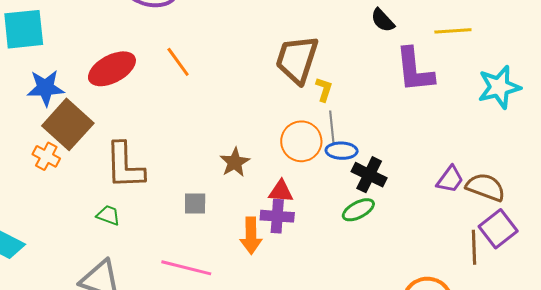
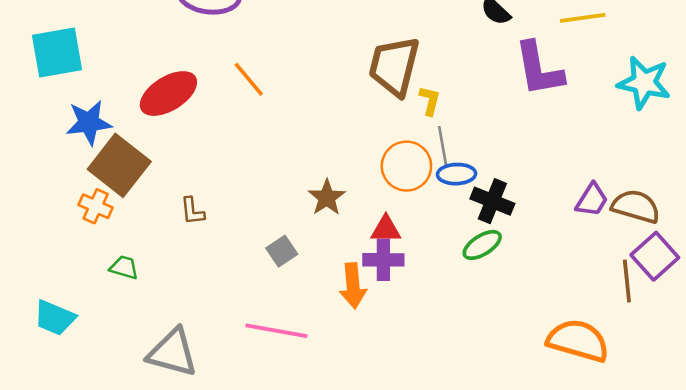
cyan star: (499, 87) -> (644, 83), turned 30
brown L-shape: (125, 166) -> (192, 211), size x0.5
gray square: (195, 203) -> (282, 251), turned -30
green trapezoid: (108, 215) -> (124, 267), moved

